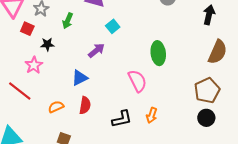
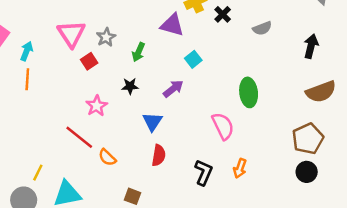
red square: (27, 29) -> (89, 61), turned 32
black star: (47, 44) -> (130, 86), moved
brown semicircle: (218, 52) -> (321, 92), turned 45
blue triangle: (80, 78) -> (152, 122), turned -30
orange semicircle: (56, 107) -> (107, 157), moved, turned -112
black L-shape: (122, 119) -> (204, 172), turned -55

